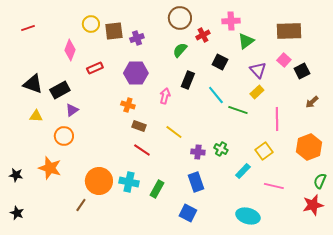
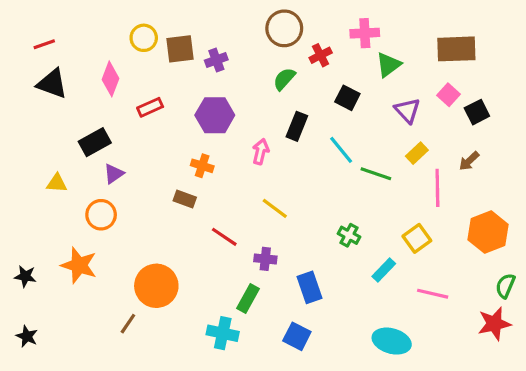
black triangle: (33, 84) -> (52, 84), moved
yellow rectangle: (257, 92) -> (417, 153), moved
brown arrow: (312, 102) -> (469, 161), moved
brown rectangle: (139, 126) -> (185, 199), moved
purple cross: (198, 152) -> (265, 259), moved
cyan cross: (129, 182) -> (223, 333), moved

